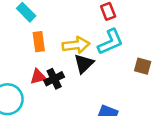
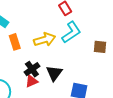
black triangle: (84, 64) -> (54, 73), moved
red triangle: (38, 77) -> (32, 81), moved

